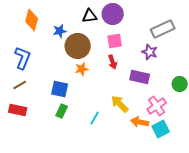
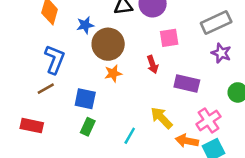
pink square: (115, 41) -> (169, 38), moved
purple star: (150, 52) -> (221, 53), moved
blue L-shape: (23, 58) -> (55, 59), moved
brown line: (20, 85) -> (46, 89), moved

